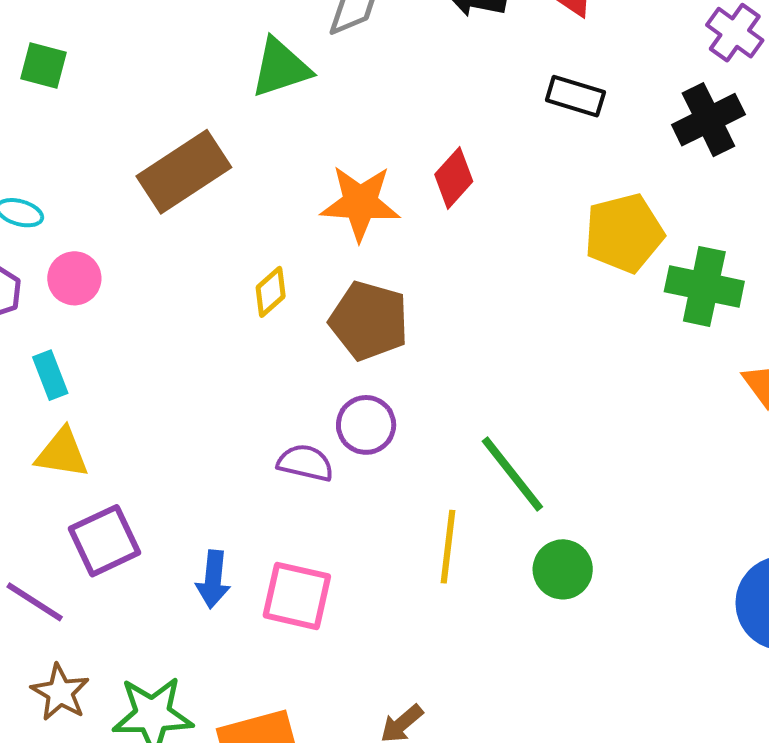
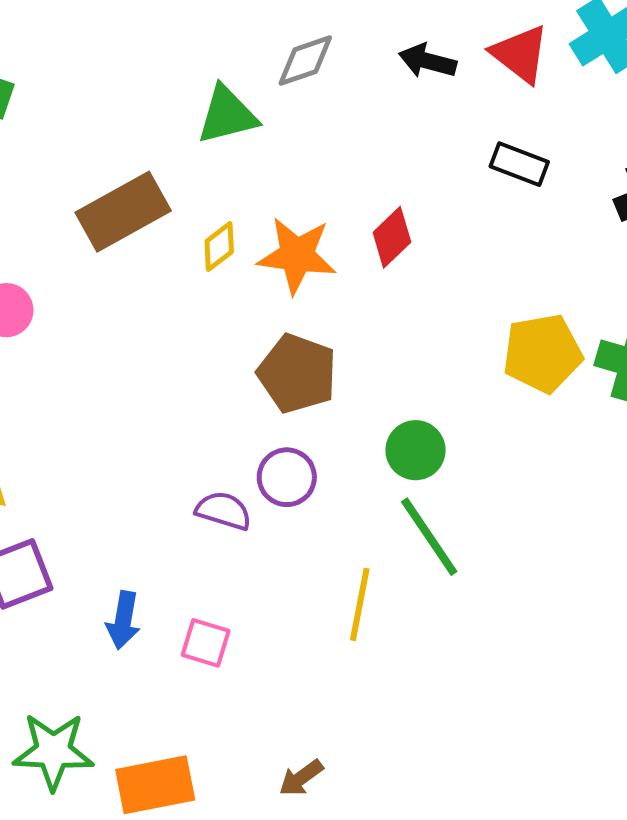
yellow pentagon: (624, 233) -> (542, 353), moved
yellow diamond: (271, 292) -> (219, 247), moved
green circle: (563, 569) -> (416, 450), moved
pink square: (297, 596) -> (206, 643), size x0.7

